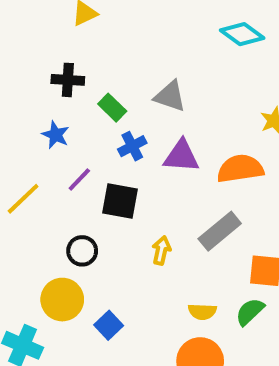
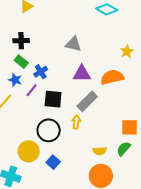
green rectangle: (112, 108) -> (21, 62), moved
blue star: (56, 135) -> (15, 80), moved
blue cross: (132, 146) -> (41, 72), moved
gray rectangle: (220, 231) -> (87, 101), moved
black circle: (82, 251) -> (49, 130), moved, size x1.5

